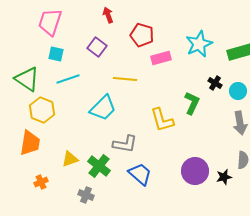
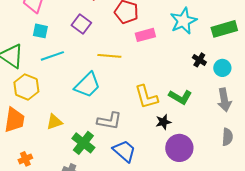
green L-shape: (192, 103) -> (180, 97), moved, turned 95
yellow triangle: (70, 159) -> (54, 122), moved
black star: (224, 177) -> (163, 122), moved

